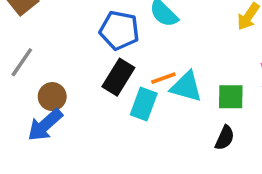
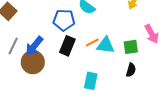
brown circle: (52, 97) -> (33, 62), size x1.5
cyan rectangle: (144, 104) -> (91, 81), moved
blue arrow: (45, 125) -> (34, 46), moved

